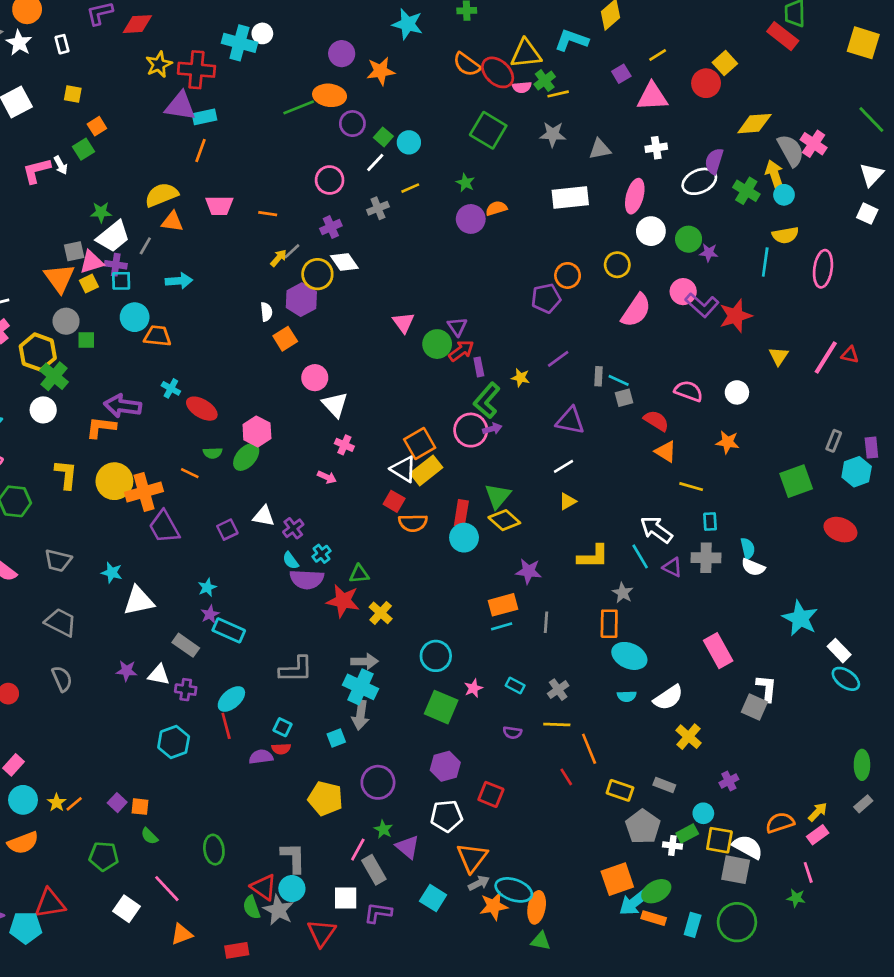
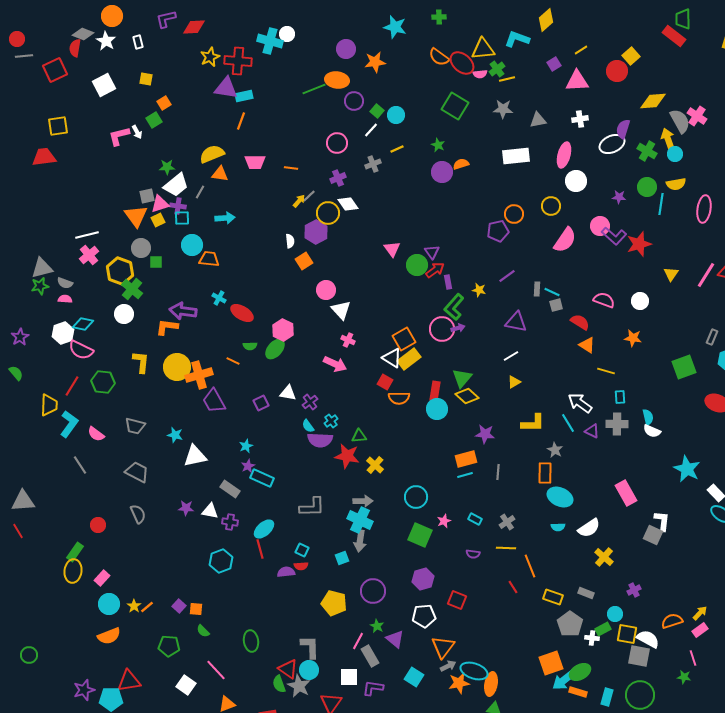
green circle: (689, 239) -> (647, 187), moved
pink arrow: (327, 477) -> (335, 364), size x1.6

